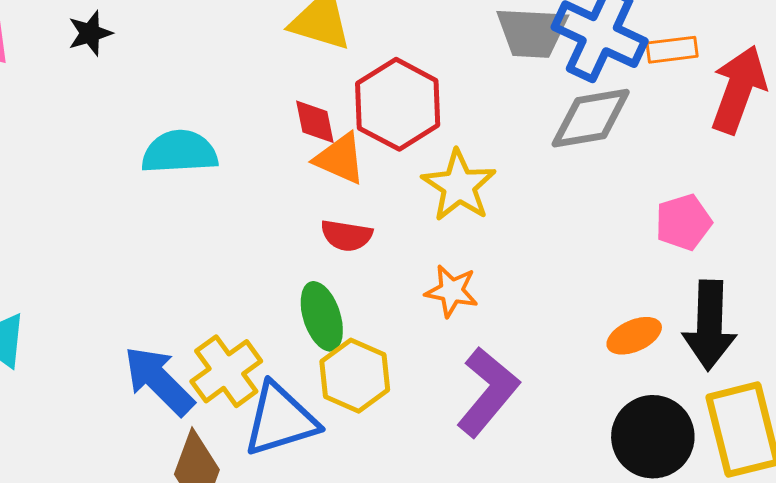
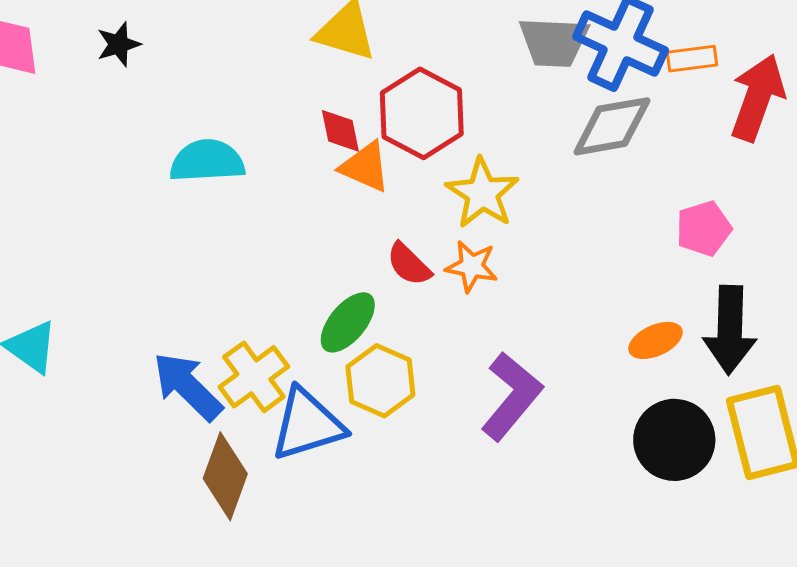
red semicircle: (346, 236) -> (409, 264), moved, turned 36
orange star: (452, 291) -> (472, 266), moved
green ellipse: (322, 316) -> (348, 322), turned 58

